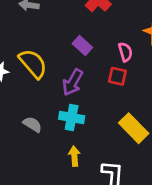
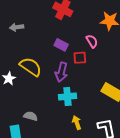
red square: (117, 76) -> (80, 58), moved
gray semicircle: (32, 124) -> (31, 116), moved

